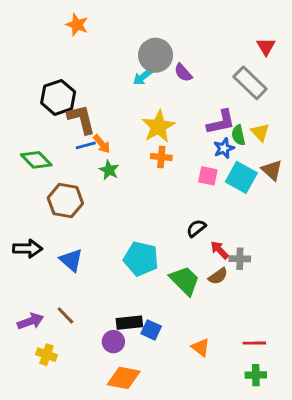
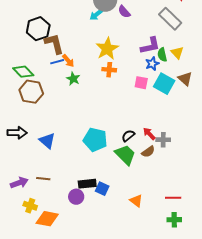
brown hexagon: (65, 201) -> (31, 92), moved
black semicircle: (196, 228) -> (128, 136), moved
brown line: (65, 315) -> (43, 179), turned -40
orange diamond: (124, 378) -> (47, 219), moved

